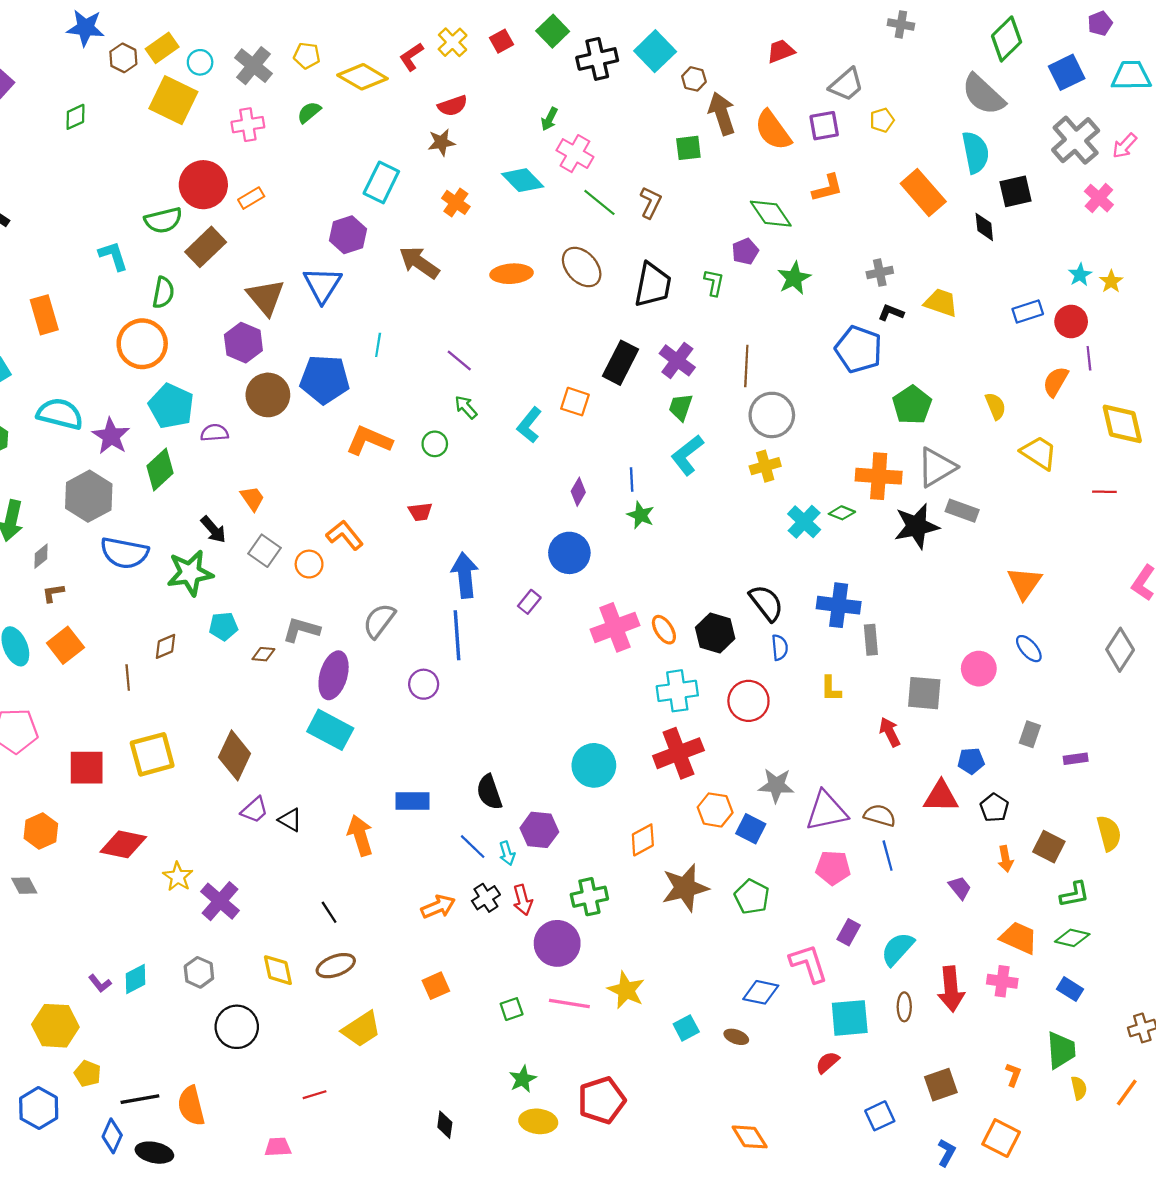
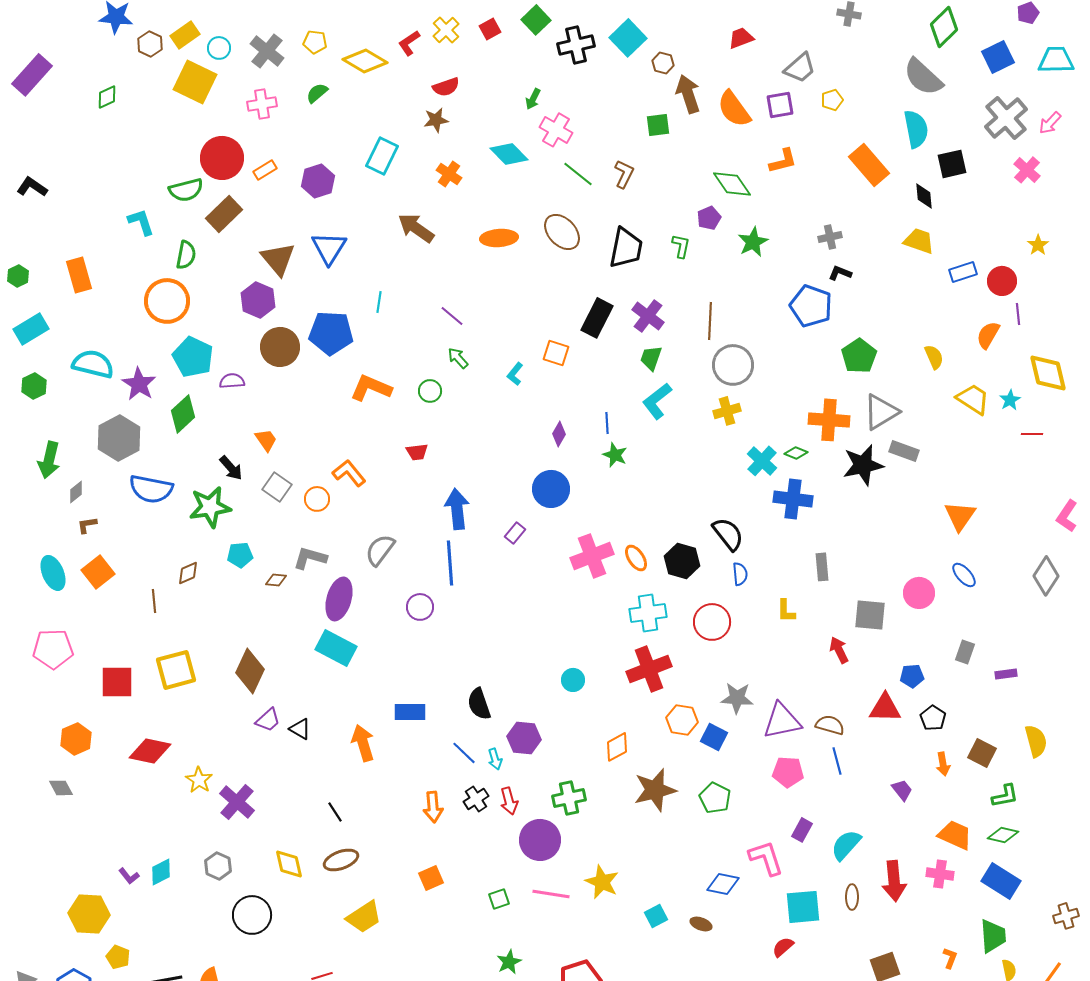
purple hexagon: (348, 235) -> (318, 181), moved
cyan star: (1080, 275) -> (1010, 400), moved
yellow trapezoid: (941, 303) -> (919, 241), moved
cyan L-shape: (529, 425) -> (515, 374), size x0.7
blue cross: (839, 605) -> (793, 499), moved
cyan circle: (594, 765) -> (573, 680), size x0.6
orange arrow: (438, 907) -> (433, 807), turned 108
blue rectangle: (1070, 989) -> (1001, 881), size x1.6

